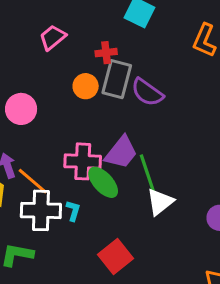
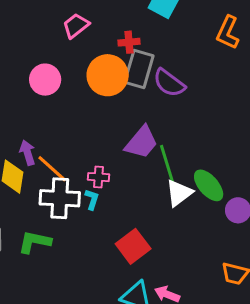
orange circle: (86, 86) -> (108, 75), size x1.6
pink circle: (21, 109) -> (45, 80), moved
pink cross: (83, 161) -> (99, 177), moved, size x0.6
green ellipse: (103, 182) -> (209, 185), moved

